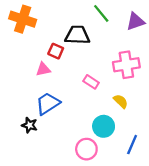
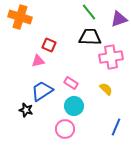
black trapezoid: (77, 35) -> (90, 37), moved
pink rectangle: (91, 82) -> (71, 83), moved
cyan circle: (104, 126) -> (74, 106), moved
pink circle: (86, 149) -> (65, 129), moved

